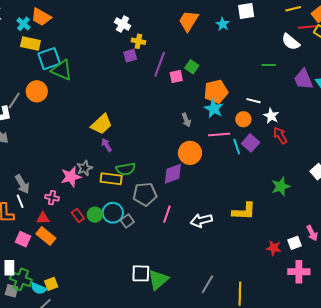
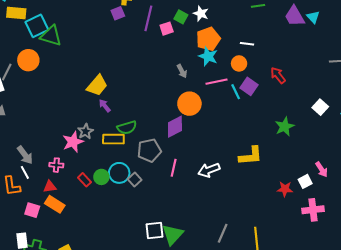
white star: (271, 116) -> (201, 14), moved

